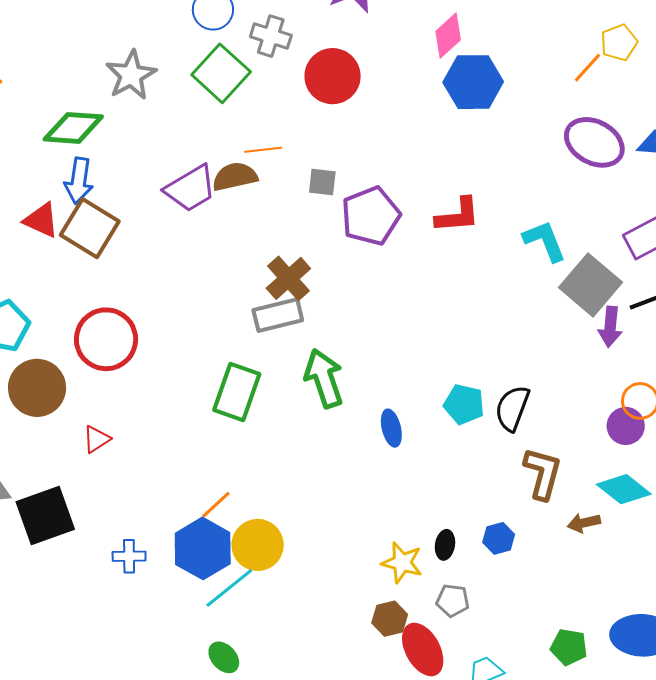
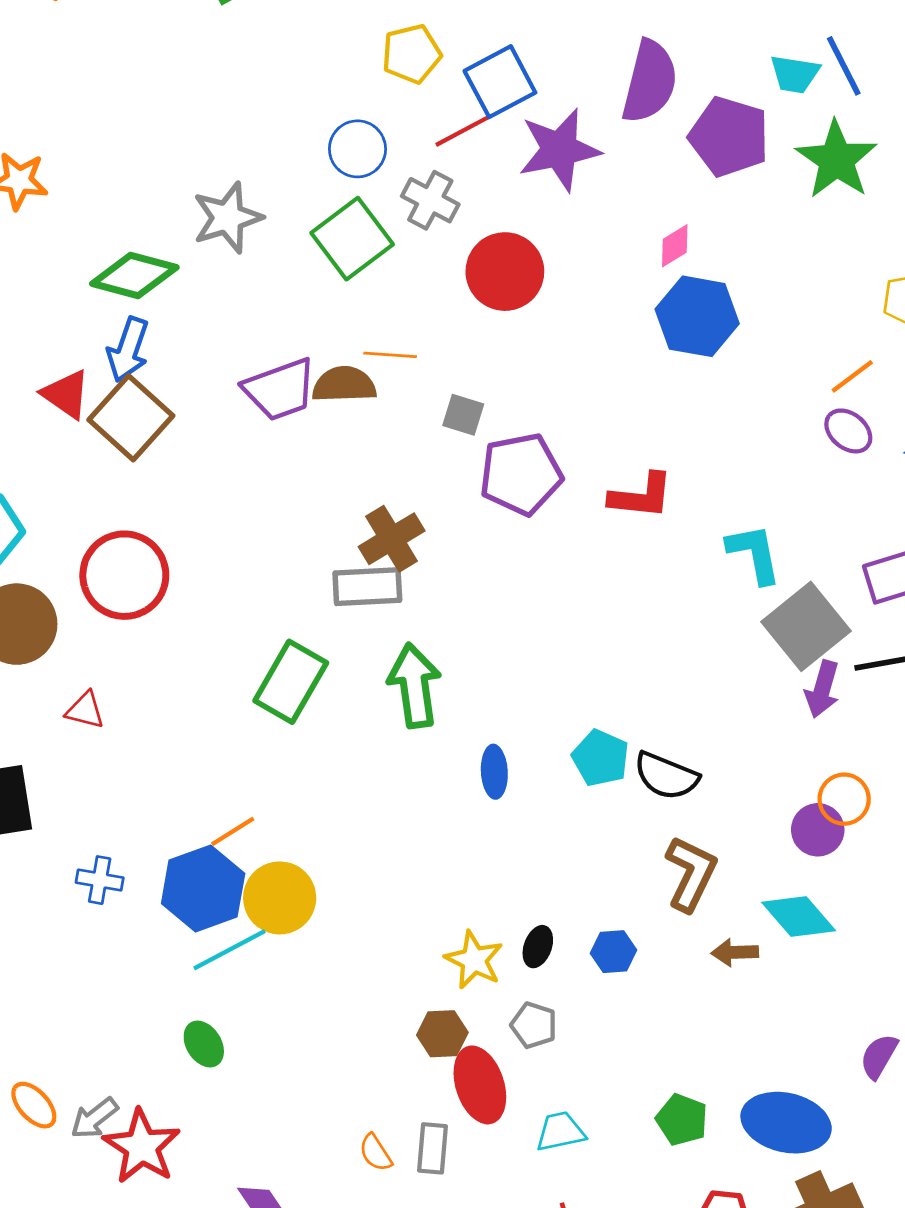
pink diamond: (448, 36) -> (675, 246), size x0.7
orange line: (587, 68) -> (852, 376), moved
purple ellipse: (594, 142) -> (848, 431), size x0.6
black semicircle: (512, 408) -> (666, 776), turned -99
red triangle: (96, 439) -> (85, 710), turned 36

